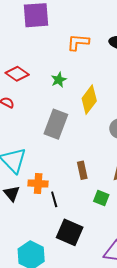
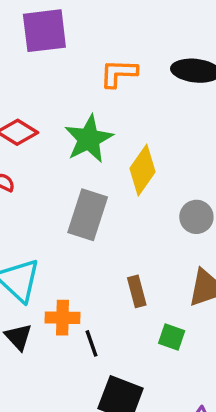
green star: (59, 80) -> (89, 139), size x1.8

